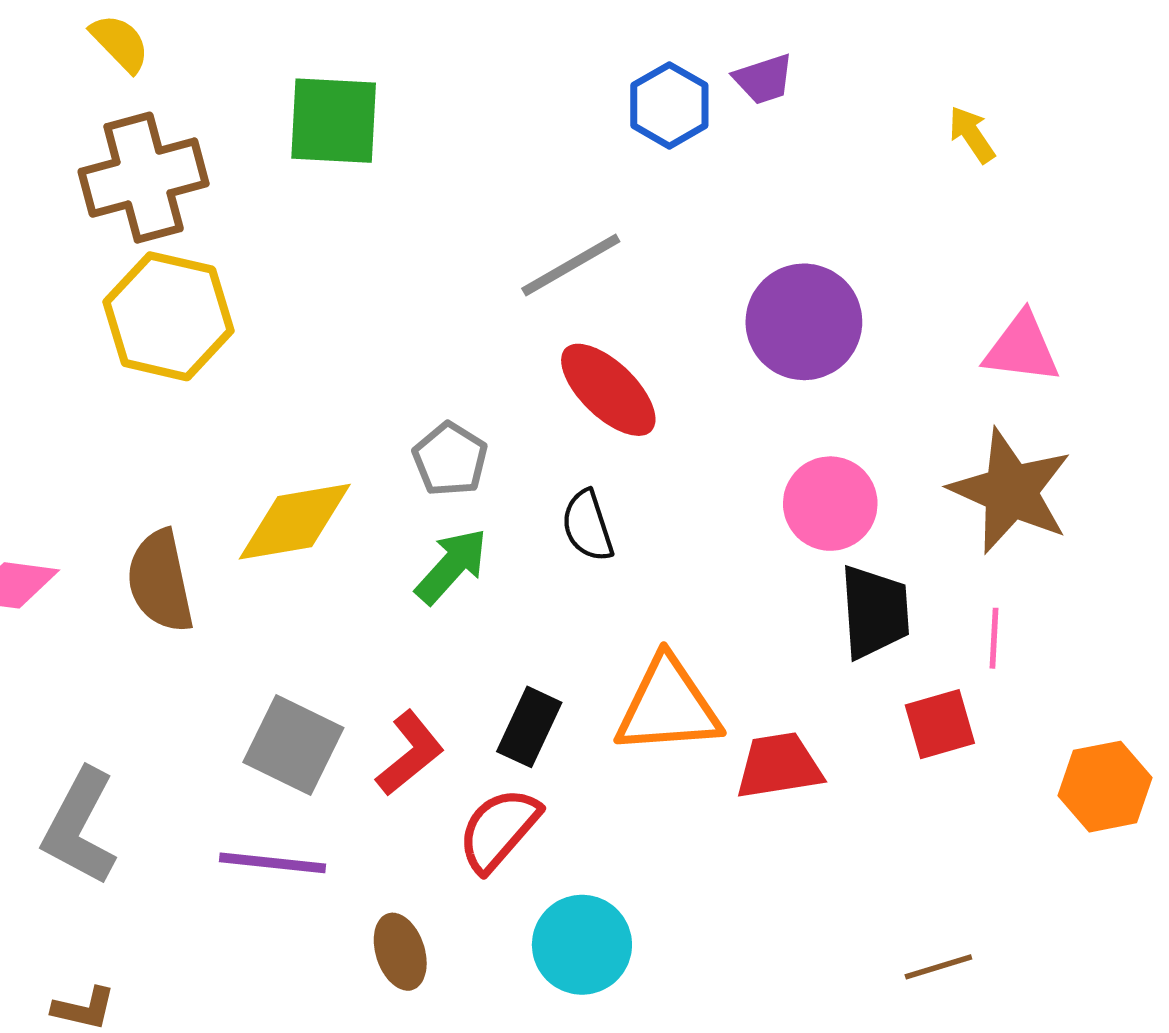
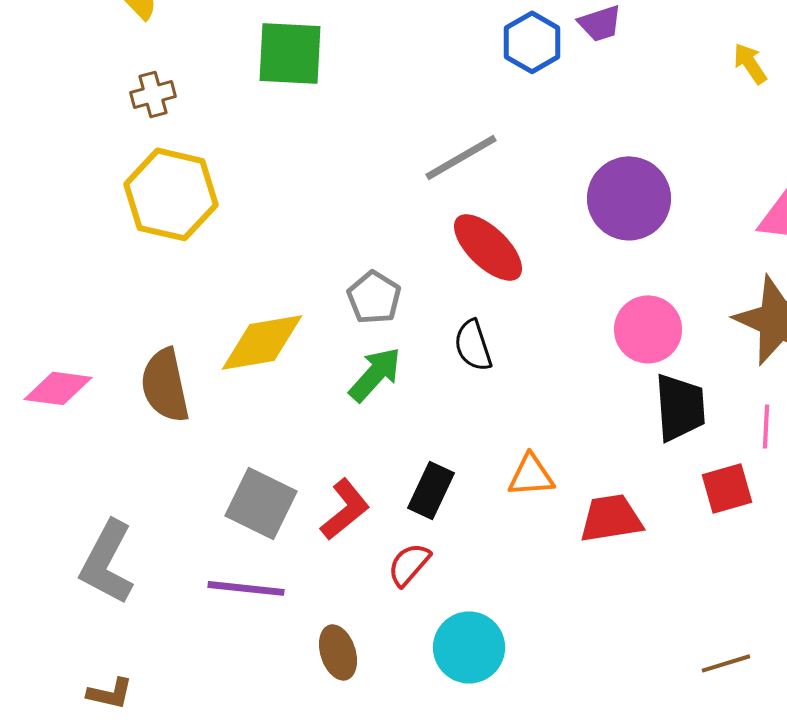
brown cross: (144, 178) -> (153, 94), size x0.5
orange triangle: (668, 706) -> (531, 475), size x0.6
red semicircle: (499, 830) -> (409, 564), size x0.7

